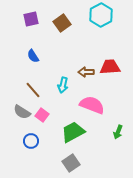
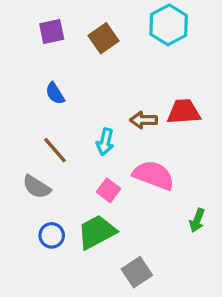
pink square: (42, 115) -> (108, 190), moved
green trapezoid: (73, 132) -> (97, 232), moved
gray square: (71, 163) -> (137, 272), moved

